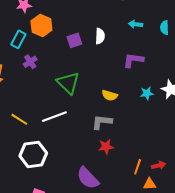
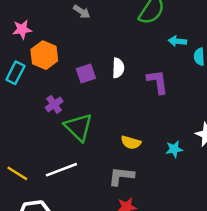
cyan arrow: (136, 24) -> (177, 41), moved
purple L-shape: (133, 60) -> (158, 82), moved, turned 75
purple cross: (30, 62) -> (54, 104), moved
cyan star: (147, 93) -> (174, 149), moved

